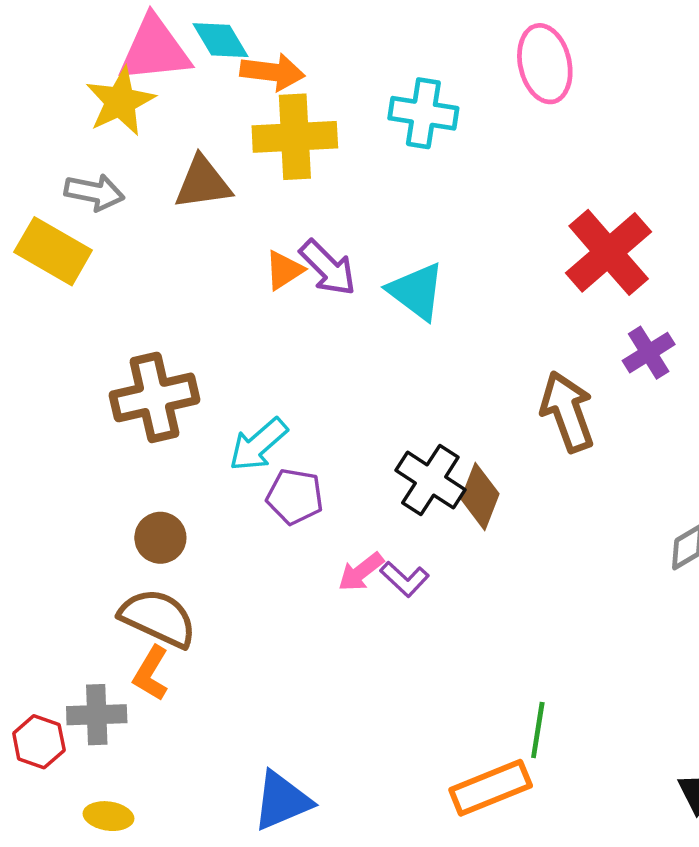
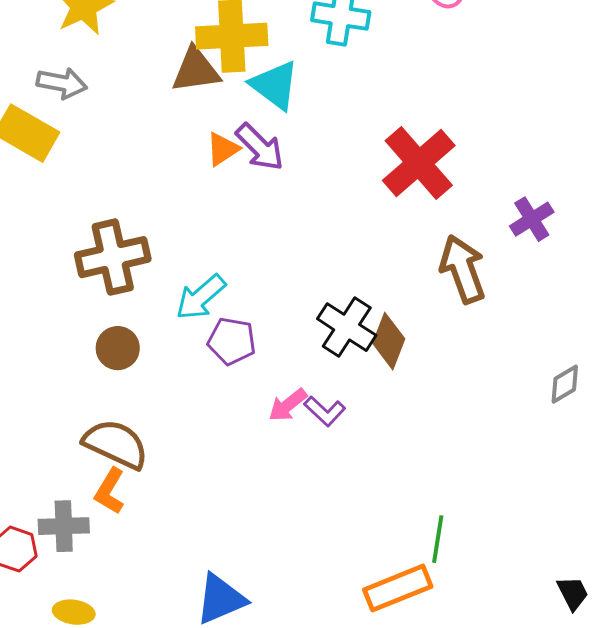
brown triangle: (203, 183) -> (196, 70), moved
red cross: (609, 252) -> (419, 163), moved
cyan triangle: (416, 291) -> (275, 85), moved
brown circle: (160, 538) -> (118, 348), moved

